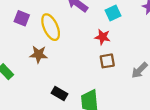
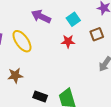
brown star: (39, 54) -> (15, 75), moved
brown square: (107, 61) -> (97, 34), moved

